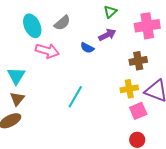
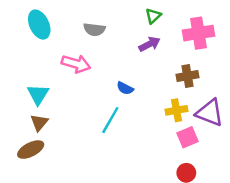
gray semicircle: (62, 23) -> (94, 29), turned 48
cyan ellipse: (32, 26) -> (39, 25), moved
blue semicircle: (87, 48) -> (125, 88), moved

